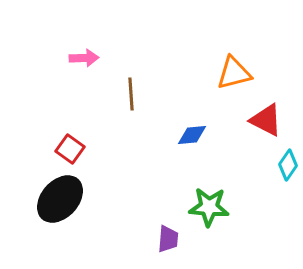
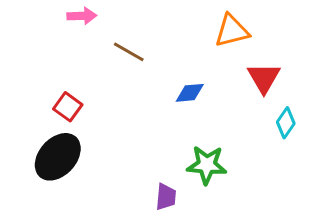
brown line: (131, 94) -> (129, 52), turned -56
red triangle: (266, 120) -> (264, 78), turned 33

